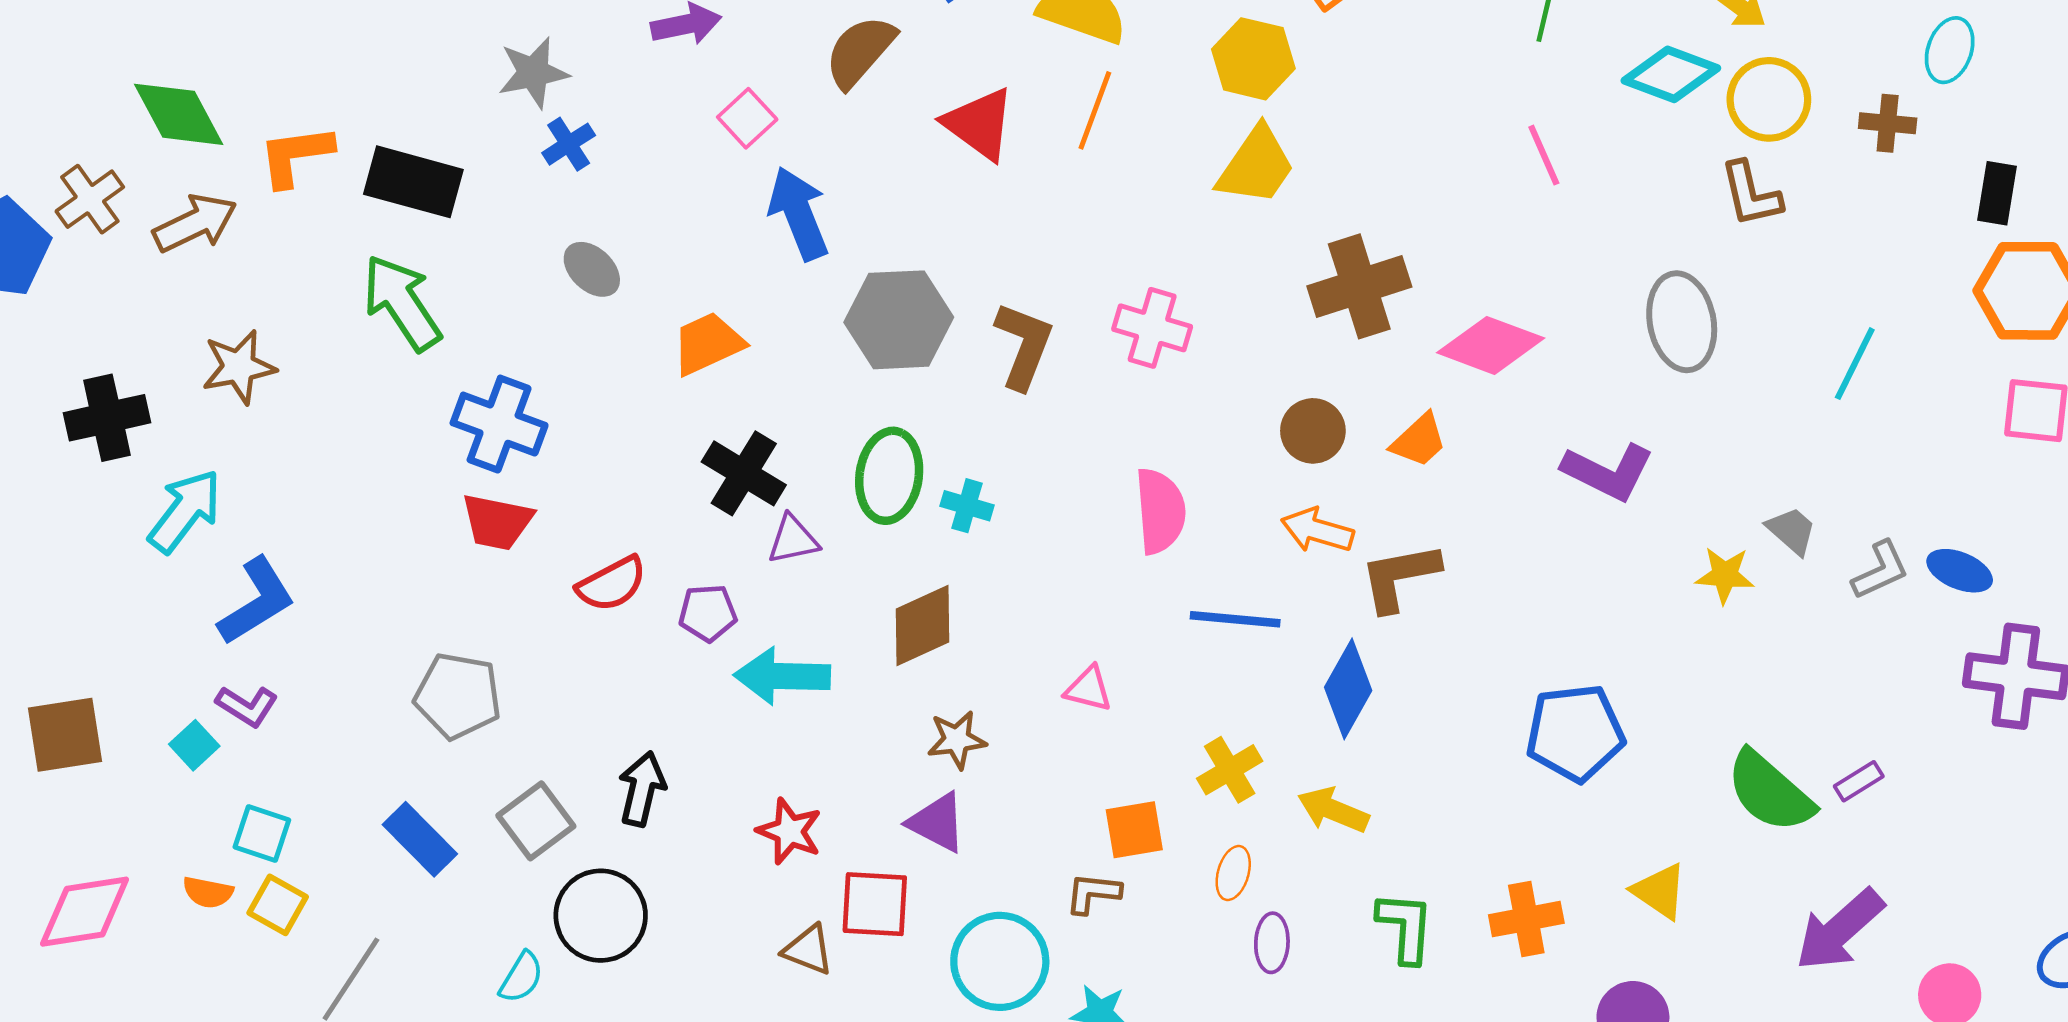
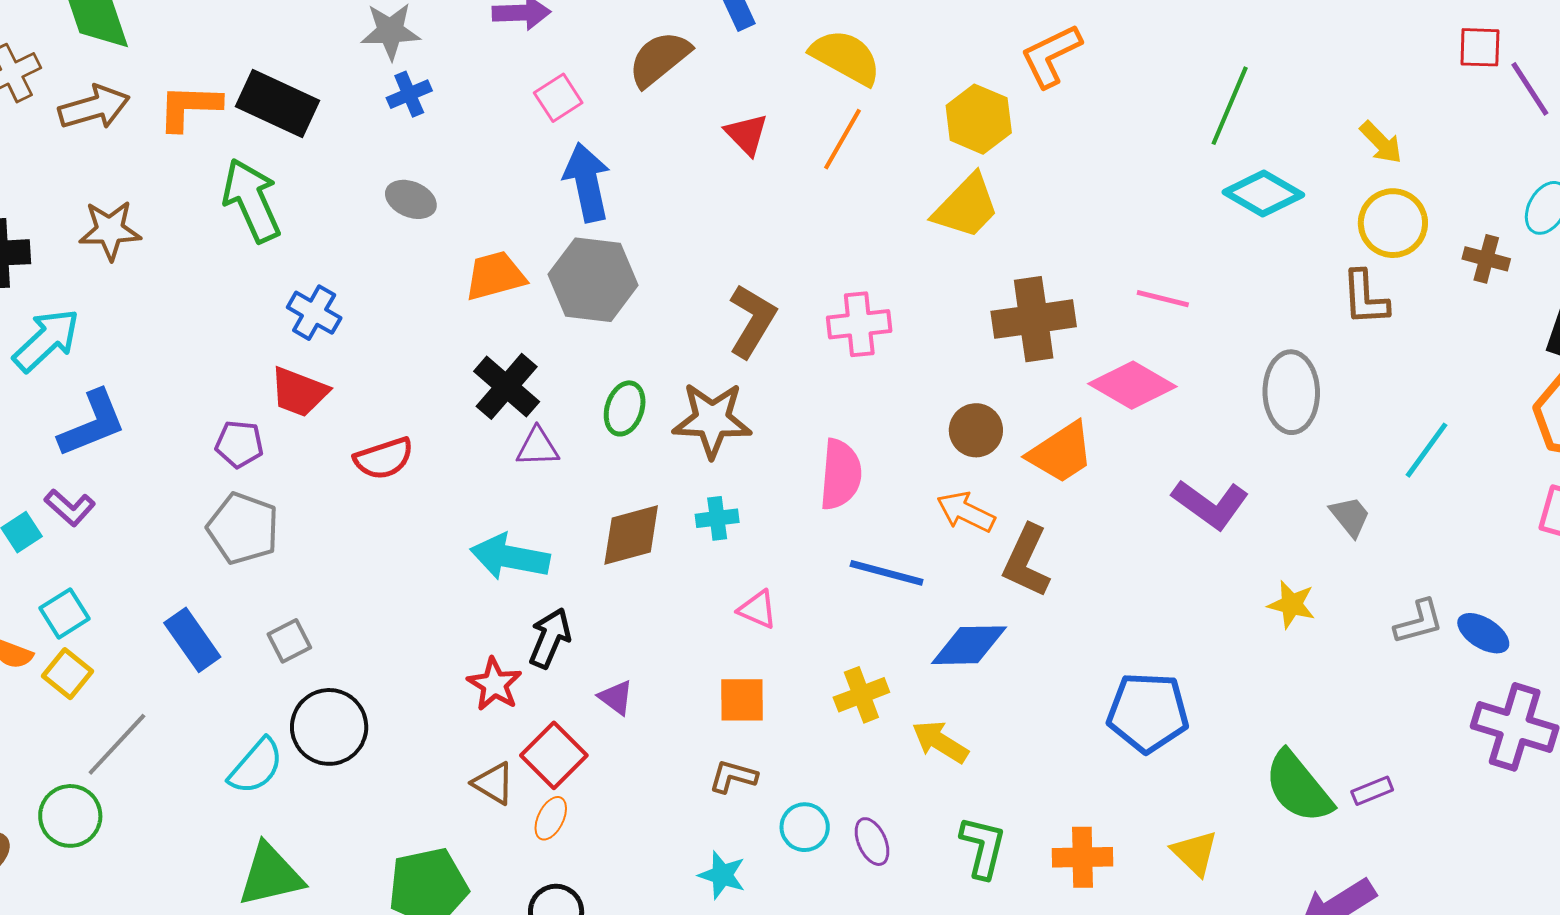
cyan diamond: (1671, 74) -> (1263, 194), moved
red triangle: (979, 124) -> (747, 134), size x0.7
orange L-shape: (296, 155) -> (189, 107), moved
pink line: (1544, 155) -> (1163, 299), moved, turned -62
gray ellipse: (592, 269) -> (411, 199), turned -30
gray hexagon: (899, 320) -> (593, 280), moved
pink cross: (1152, 328) -> (859, 324), turned -32
blue cross: (499, 424) -> (314, 313), size x0.7
orange trapezoid: (1419, 440) -> (1061, 453), size x1.4
green ellipse: (889, 476) -> (625, 408), size x0.7
cyan cross: (967, 506) -> (717, 518), moved, turned -33
gray trapezoid: (1792, 531) -> (1350, 516), moved
brown L-shape: (1400, 577) -> (1026, 561), turned -64
purple pentagon: (708, 613) -> (239, 444), moved
blue diamond: (1348, 689) -> (969, 645), turned 50
brown star: (957, 740) -> (712, 420), moved, size x1.6
black arrow: (642, 789) -> (550, 638), moved
gray square: (536, 821) -> (289, 641), size x0.7
purple triangle: (937, 822) -> (616, 697), size x0.7
orange square: (1134, 830) -> (742, 700), moved
cyan square: (262, 834) -> (64, 613), turned 30
orange ellipse: (1233, 873) -> (551, 818), moved
red square: (875, 904) -> (554, 755), turned 32
purple ellipse: (1272, 943) -> (872, 842), turned -36
cyan circle: (1000, 961) -> (805, 827), moved, size x0.6
cyan semicircle: (521, 977) -> (256, 766), size x1.4

